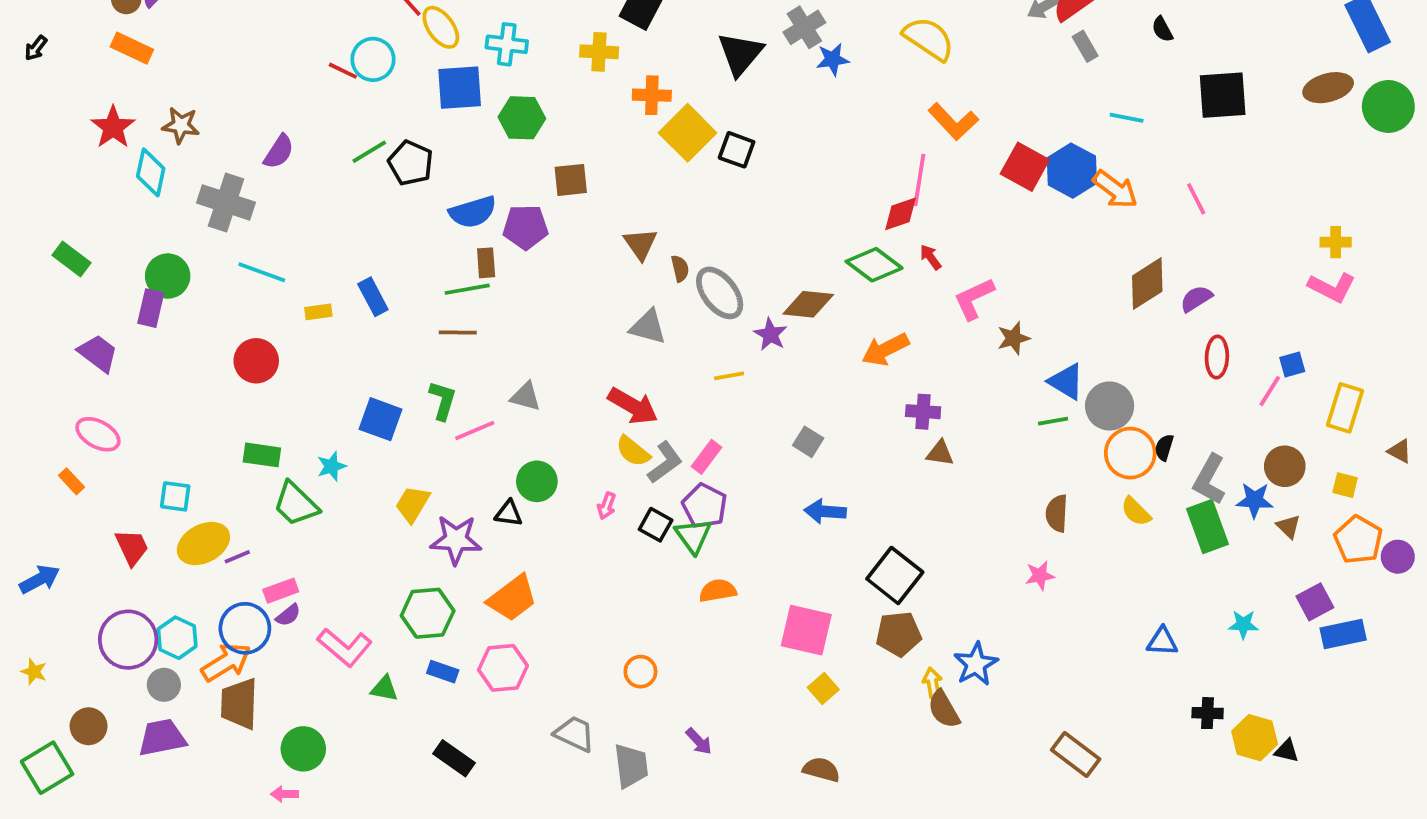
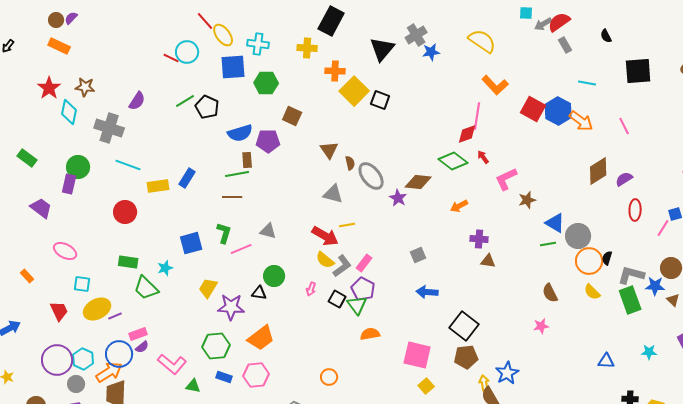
brown square: (571, 180) -> (292, 116), turned 30
blue rectangle: (373, 297) -> (187, 178), turned 60
yellow rectangle: (318, 312) -> (158, 186), size x1.5
orange arrow: (885, 349) -> (459, 206), size x0.7
yellow line: (729, 376) -> (347, 225), moved
blue square: (381, 419) -> (191, 243), turned -35
pink ellipse: (98, 434) -> (65, 251), moved
gray square: (808, 442) -> (418, 255), turned 35
gray L-shape: (1209, 479) -> (631, 275), turned 76
brown semicircle: (1057, 513) -> (550, 293), turned -30

